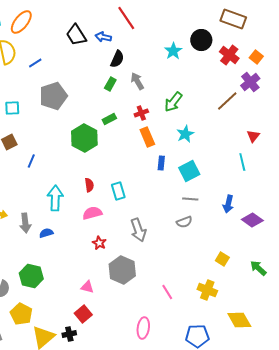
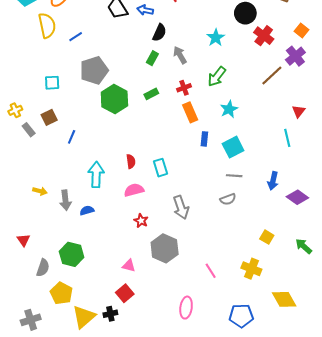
cyan star: (173, 51) -> (216, 38), moved
red cross: (229, 55) -> (264, 36), moved
green hexagon: (84, 138) -> (114, 99), moved

